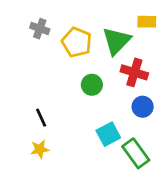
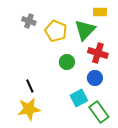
yellow rectangle: (147, 22) -> (100, 12), moved
blue circle: (143, 107) -> (95, 78), moved
yellow star: (40, 149) -> (29, 109), size x1.6

